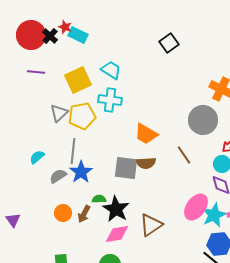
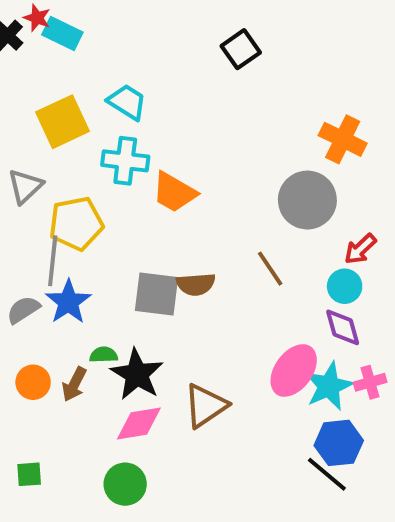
yellow pentagon: (82, 116) -> (76, 224), moved
orange trapezoid: (146, 134) -> (174, 192), moved

